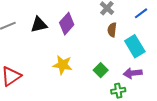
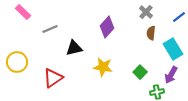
black triangle: (39, 25) -> (74, 48), moved
purple arrow: (133, 73) -> (171, 75), turned -54

